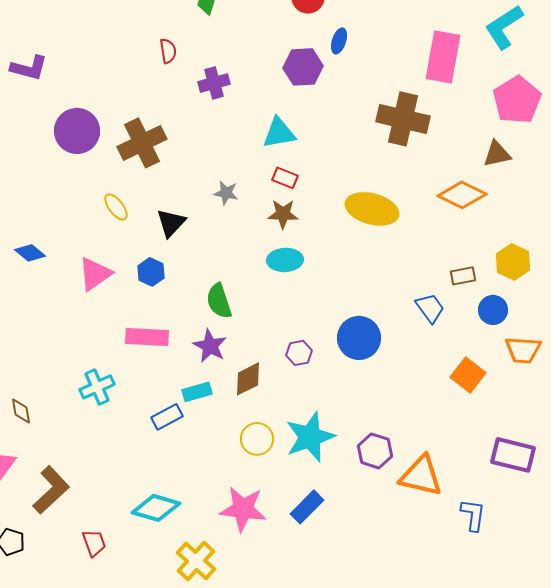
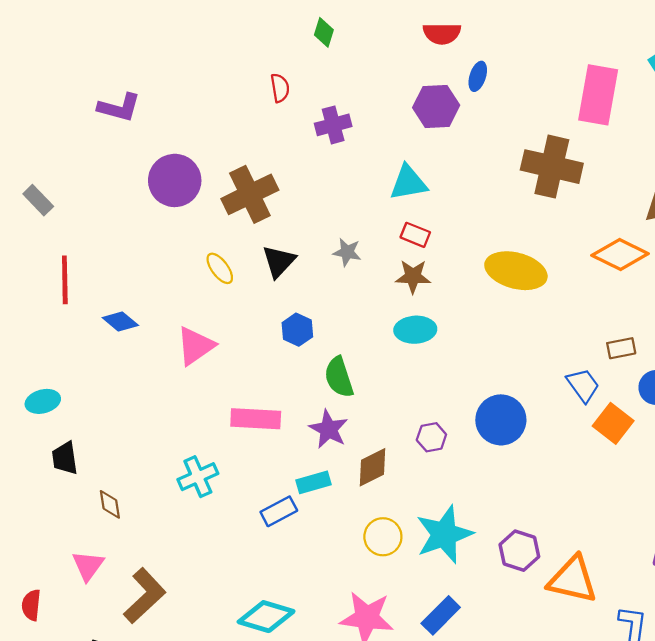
black triangle: (171, 223) -> (279, 261), moved
blue hexagon: (151, 272) -> (297, 330), moved
orange square: (468, 375) -> (613, 423), moved

